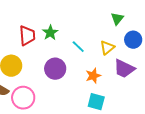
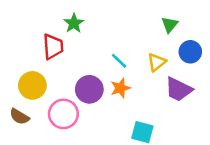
green star: (50, 33) -> (74, 23), moved
orange star: (93, 76) -> (120, 88), moved
pink circle: (23, 98) -> (63, 114), moved

